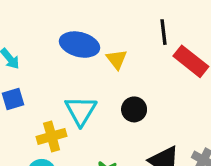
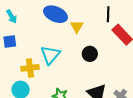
black circle: (134, 109) -> (90, 54), moved

